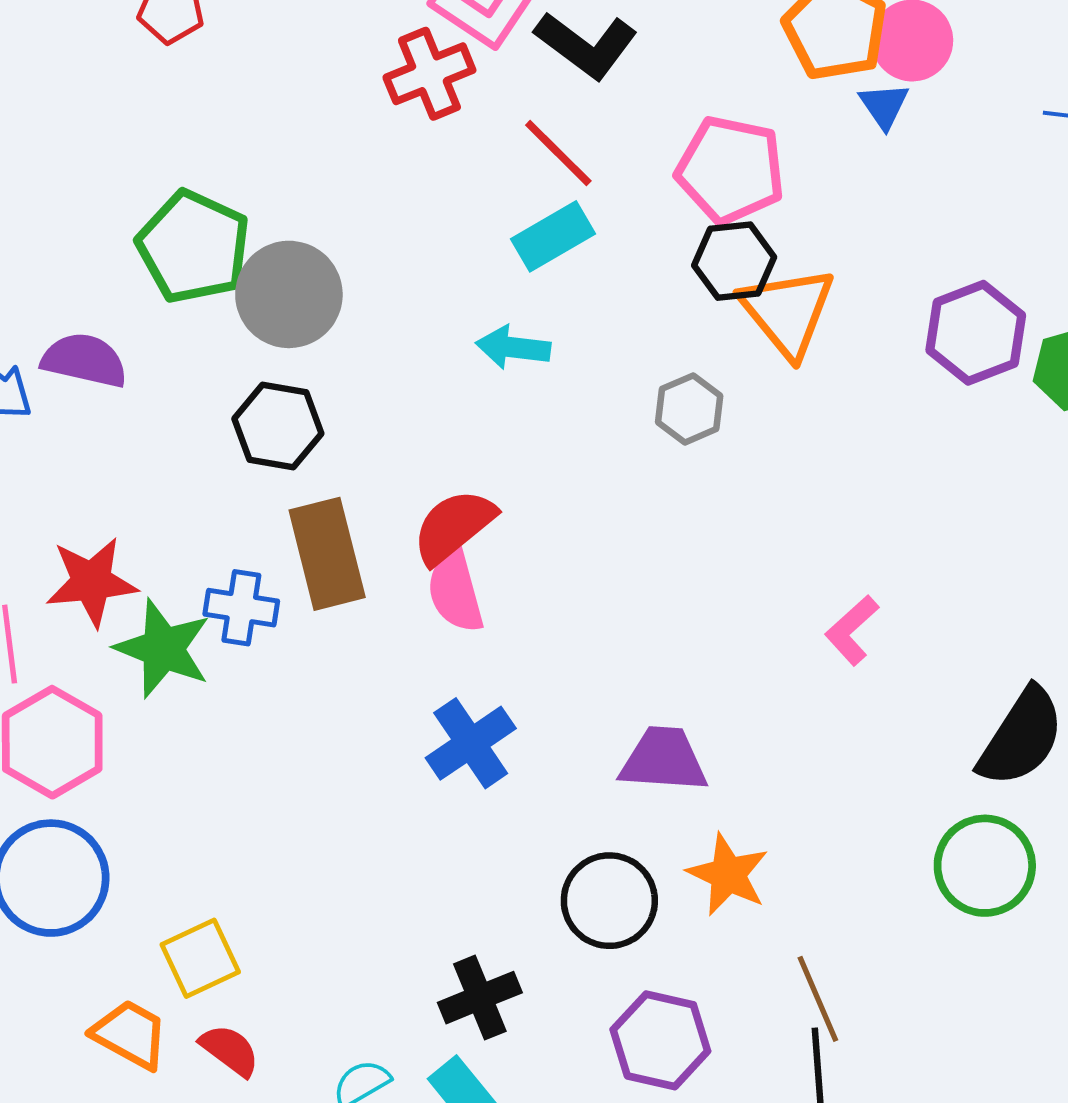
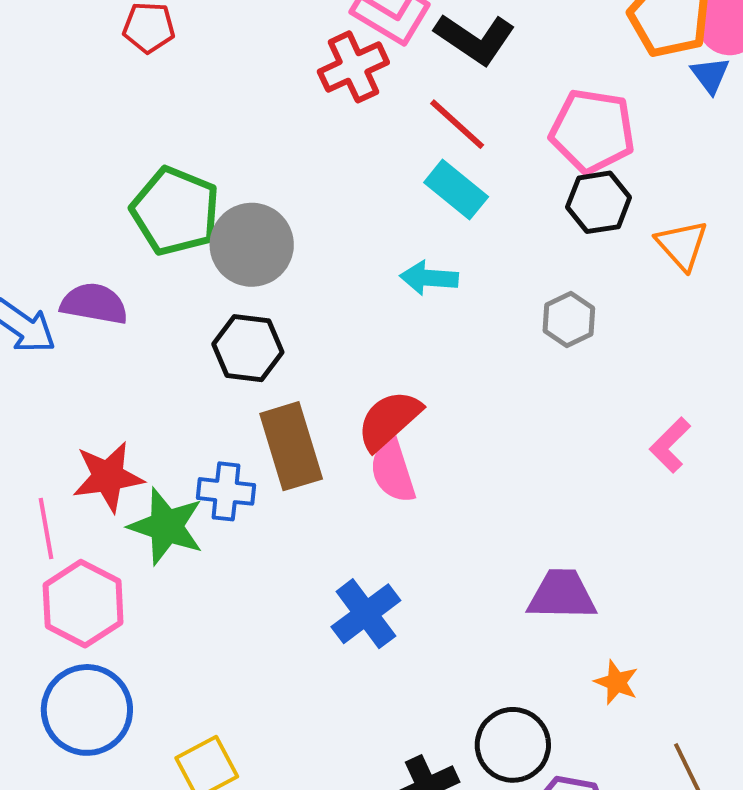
cyan rectangle: (553, 236) -> (456, 190), turned 72
orange triangle: (788, 312) -> (682, 245), moved, size x0.7
pink L-shape: (852, 630) -> (670, 445), moved
blue cross: (471, 743) -> (366, 614), moved
orange star: (728, 874) -> (616, 682), size x0.7
black circle: (609, 901) -> (513, 745), moved

